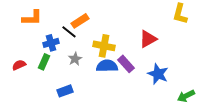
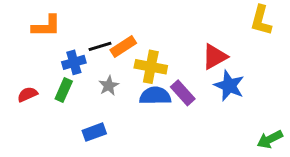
orange rectangle: (80, 21) -> (123, 46), moved
black line: (69, 32) -> (100, 46), turned -56
blue star: (158, 74) -> (229, 86), moved

